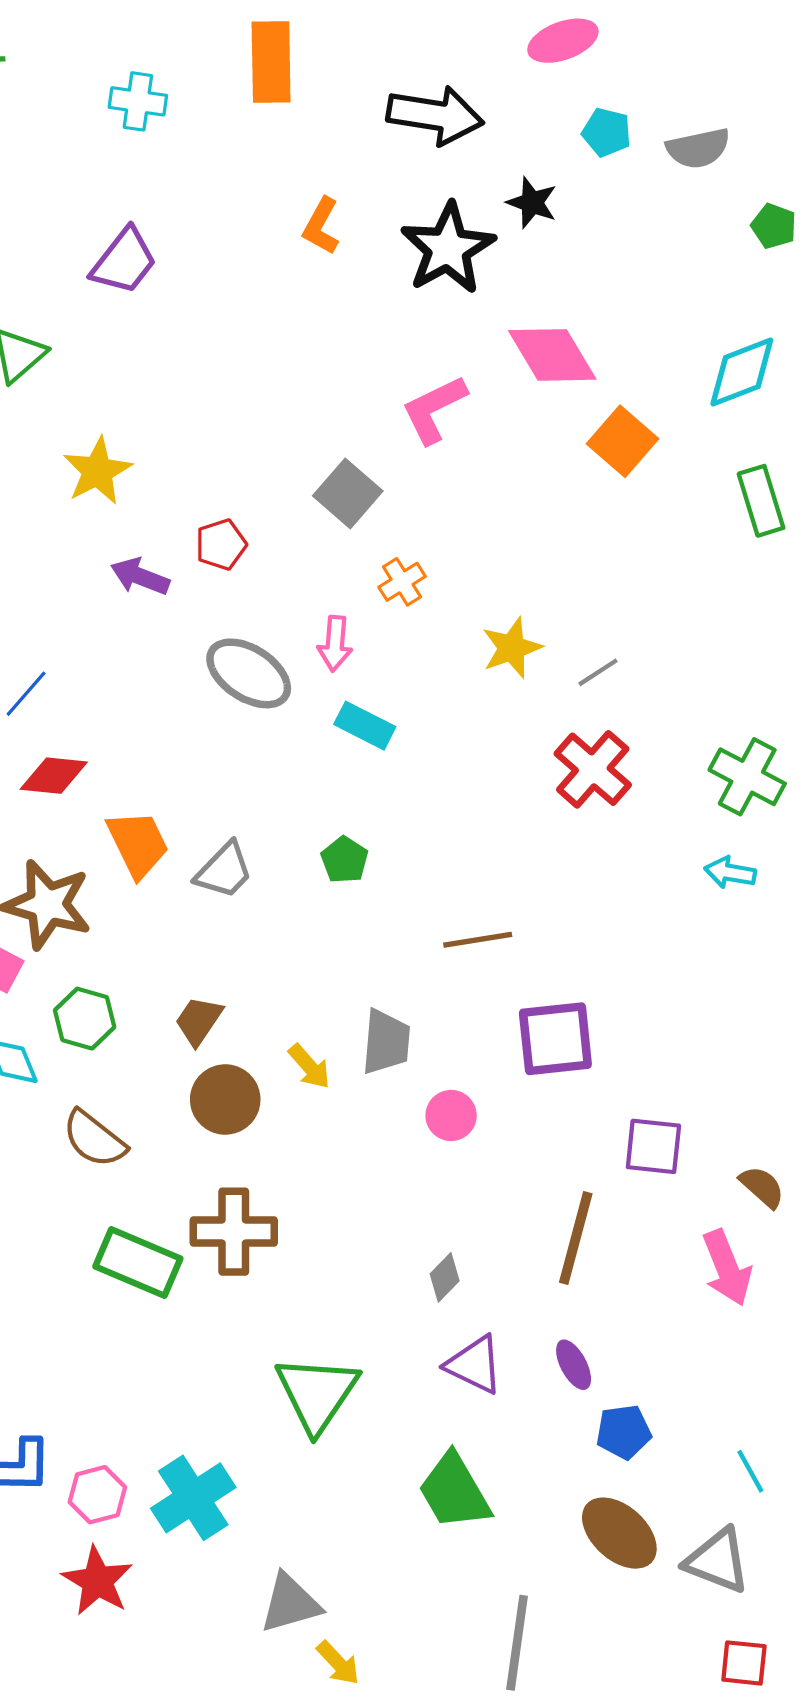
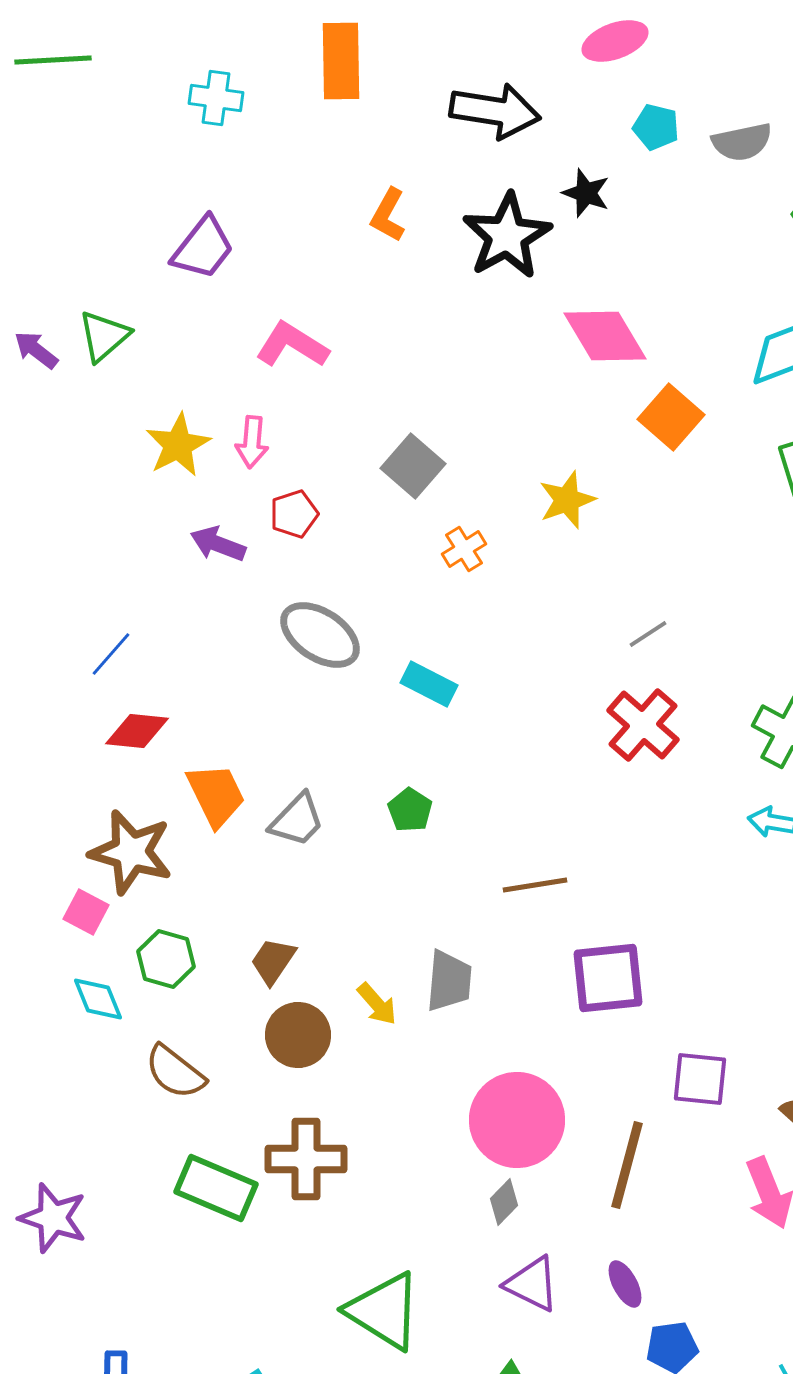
pink L-shape: (434, 409) -> (292, 345), moved, turned 58
pink arrow: (335, 644) -> (252, 442), moved
yellow star: (512, 648) -> (567, 500), moved
pink circle: (451, 1115) -> (517, 1120), moved, size x2.0
green triangle: (317, 1393) -> (384, 1311), turned -32

